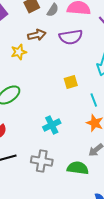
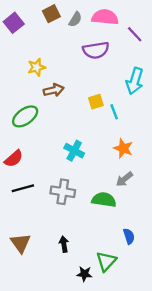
brown arrow: (37, 35) -> (54, 90), moved
cyan line: (94, 100) -> (114, 112), moved
cyan cross: (52, 125) -> (74, 151), turned -36

